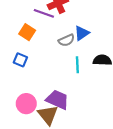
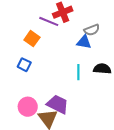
blue triangle: (82, 33) -> (84, 42), turned 42
gray semicircle: (66, 40) -> (92, 30), moved

